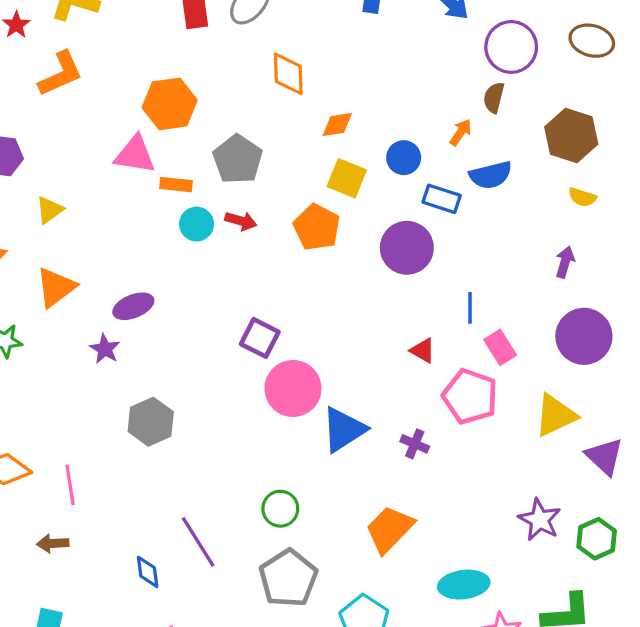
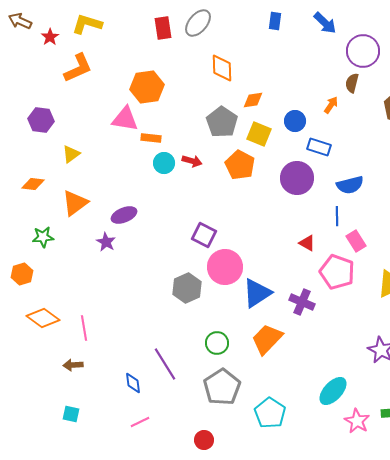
gray pentagon: (238, 159) -> (222, 122), moved
blue semicircle: (491, 175) -> (350, 185), moved
gray hexagon: (151, 422) -> (187, 288), moved
purple cross: (415, 444) -> (302, 302), size x1.4
orange trapezoid: (389, 529) -> (267, 339), moved
cyan ellipse: (464, 585) -> (333, 391), turned -40

